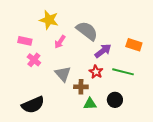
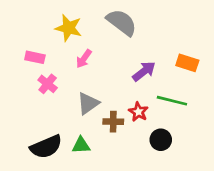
gray semicircle: (87, 31) -> (122, 22), moved
red star: (96, 72) -> (138, 112), moved
gray triangle: (63, 74) -> (88, 103), turned 36
green triangle: (90, 104) -> (81, 145), moved

